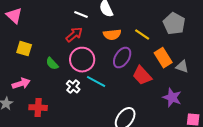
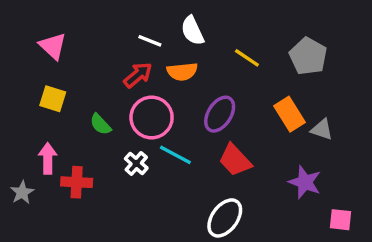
pink triangle: (14, 16) -> (53, 46), moved
orange semicircle: (112, 35) -> (182, 72), moved
yellow line: (142, 35) -> (247, 58), moved
red trapezoid: (142, 76) -> (235, 160), moved
pink arrow: (21, 84) -> (48, 158), turned -72
red cross: (38, 108) -> (77, 182), moved

